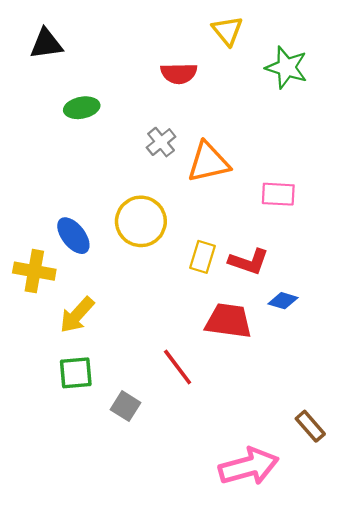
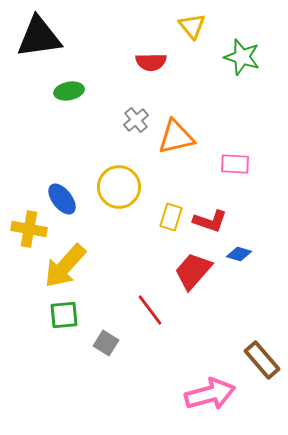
black triangle: (46, 44) -> (39, 37), size x1.6
yellow arrow: (77, 315) -> (65, 266), size x1.4
red trapezoid: (229, 321) -> (193, 271), turned -57
brown rectangle: (310, 426) -> (262, 360), size x1.4

